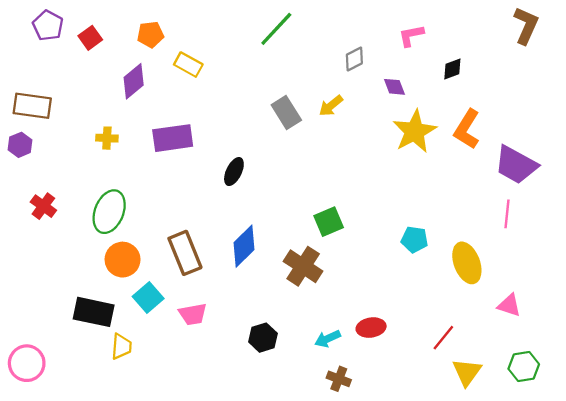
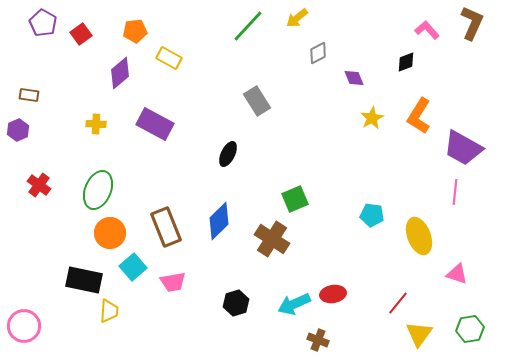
pink L-shape: (411, 36) -> (427, 30), moved, turned 60
brown rectangle: (32, 106) -> (29, 95), size x0.6
yellow arrow: (331, 106) -> (297, 18), moved
yellow star: (414, 131) -> (372, 118), size x0.6
purple rectangle: (173, 138) -> (155, 124), turned 36
black ellipse: (234, 172) -> (228, 154), moved
cyan arrow: (328, 339) -> (294, 304), size x1.4
brown cross: (339, 379) -> (318, 340), moved

